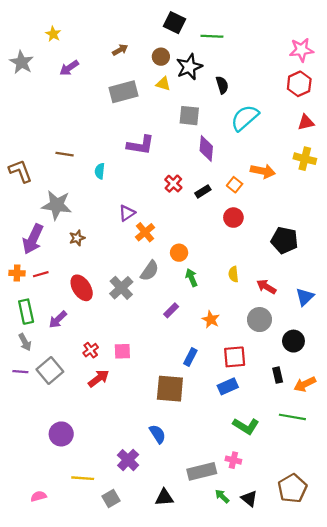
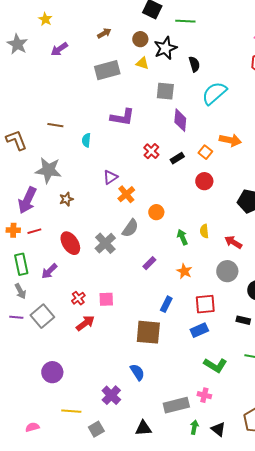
green arrow: (191, 278) -> (182, 237), moved
black rectangle: (278, 375) -> (243, 320), turned -64
green arrow: (222, 496) -> (194, 427), turned 56

